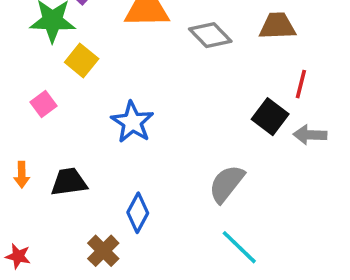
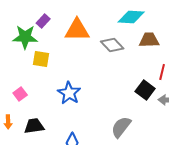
yellow square: (82, 60) -> (41, 59), turned -30
pink square: (43, 104) -> (20, 94), moved

